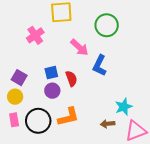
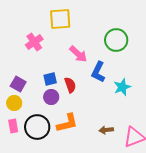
green circle: (107, 25) -> (116, 40), moved
cyan star: (124, 107) -> (122, 87), moved

